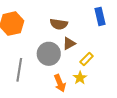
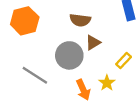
yellow rectangle: (87, 59) -> (124, 61), moved
gray line: (19, 70) -> (35, 75), turned -65

